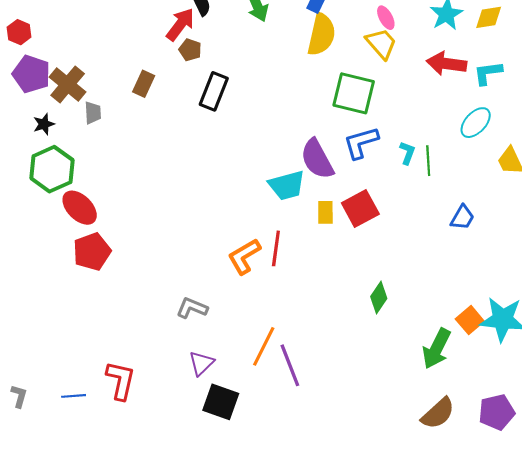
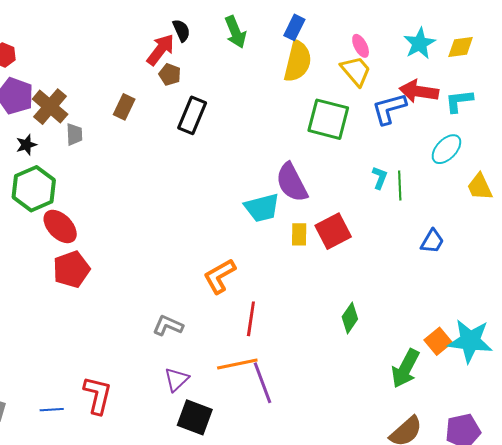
blue L-shape: (361, 143) -> (389, 109), moved
red line: (276, 248) -> (251, 319), moved
orange line: (264, 346) -> (237, 364), turned 51

